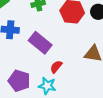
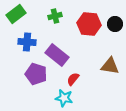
purple pentagon: (19, 81) -> (36, 74), moved

